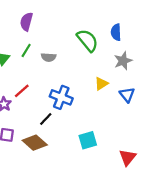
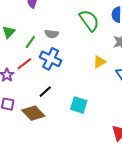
green line: (26, 50) -> (30, 42), moved
blue cross: (61, 97) -> (51, 59), moved
cyan square: (88, 140) -> (79, 105), moved, turned 30

